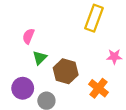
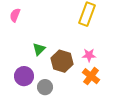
pink semicircle: (28, 36) -> (15, 15), moved
pink star: (114, 57) -> (89, 55), moved

